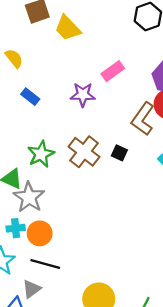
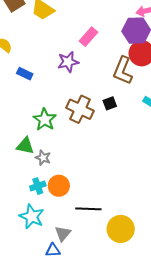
black square: (119, 153) -> (110, 103), turned -32
gray star: (29, 197) -> (43, 158), size x0.6
black line: (45, 264) -> (88, 209), moved

